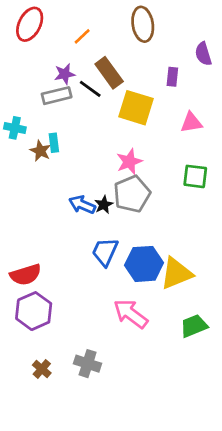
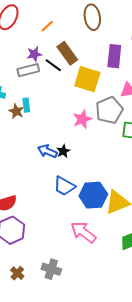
purple rectangle: (172, 77) -> (114, 56), size x1.6
gray pentagon: (132, 194) -> (109, 110), moved
blue trapezoid: (105, 252) -> (64, 186), turned -85

